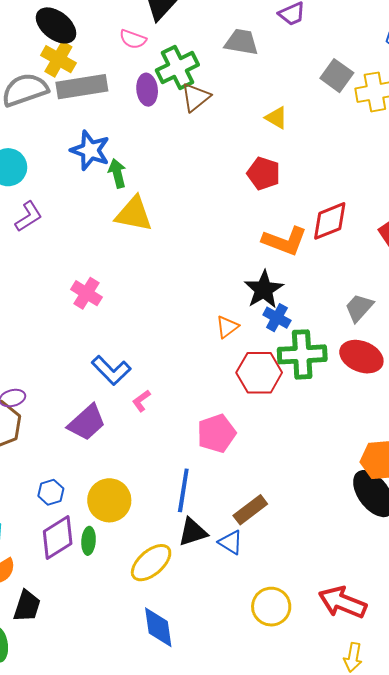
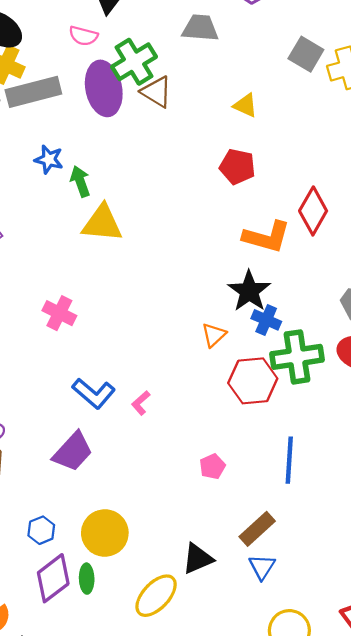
purple ellipse: (147, 90) -> (104, 88), size x1.6
brown triangle: (195, 97) -> (156, 92), turned -44
blue star: (90, 150) -> (49, 159), size x0.7
red diamond: (330, 221) -> (313, 211), turned -33
pink L-shape: (141, 401) -> (141, 403), moved
pink pentagon: (216, 433) -> (212, 466), moved, size x0.6
blue line: (183, 490) -> (289, 460), moved
blue triangle: (231, 542) -> (262, 567), moved, turned 36

